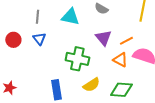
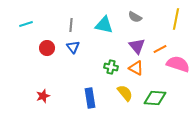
green cross: (77, 59) -> (111, 67), size x0.6
orange triangle: (120, 60) -> (136, 68), moved
yellow semicircle: (91, 85) -> (125, 93), turned -96

